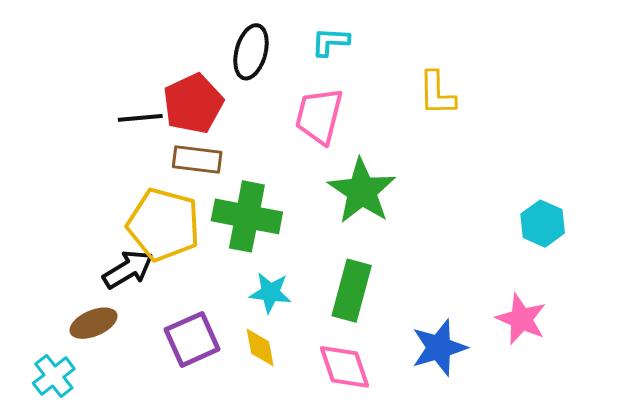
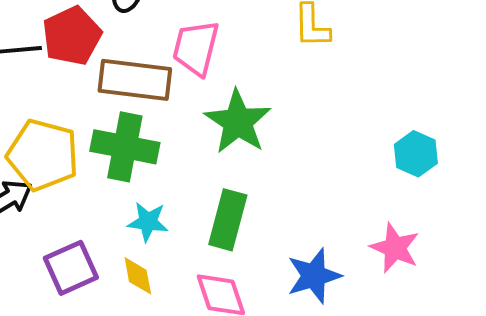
brown rectangle: (197, 160) -> (135, 80), moved, size x1.5

